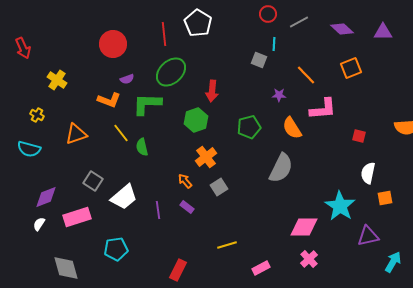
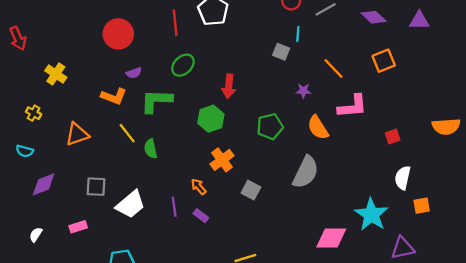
green ellipse: (171, 72) -> (183, 65), size x0.7
red square: (359, 136) -> (393, 136), turned -32
cyan semicircle: (29, 149) -> (25, 151), size x0.7
gray square: (93, 181) -> (96, 187), turned -30
gray square: (219, 187) -> (251, 190), moved, turned -30
purple diamond: (46, 197) -> (44, 184), moved
purple line: (158, 210) -> (174, 207), moved
pink rectangle: (77, 217) -> (78, 227), size x0.6

